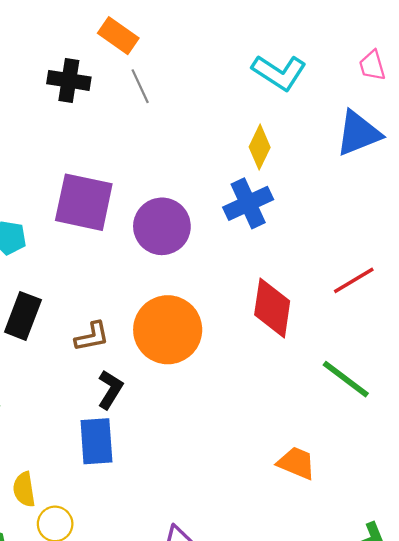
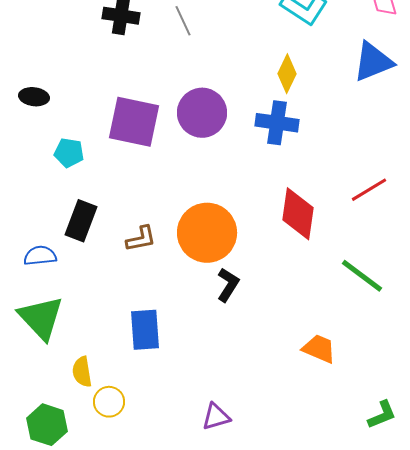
blue cross: (248, 203) -> (277, 123), turned 33
purple circle: (162, 226) -> (202, 113), moved
black L-shape: (110, 389) -> (228, 285), moved

